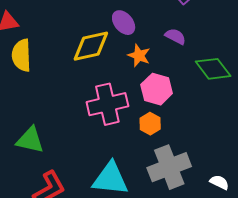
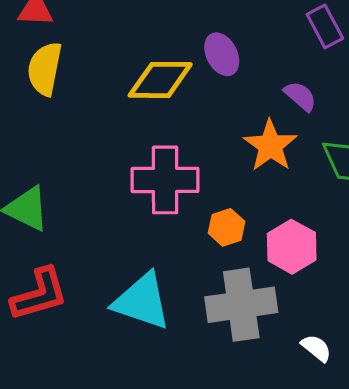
orange star: (139, 55) -> (270, 146), moved, size x1.4
pink hexagon: (157, 89) -> (292, 247), moved

